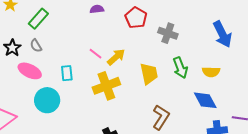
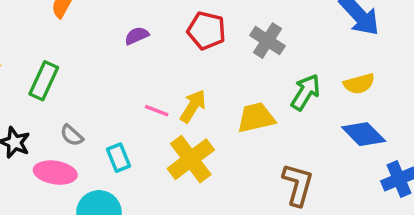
gray cross: (168, 33) -> (267, 41), turned 30
gray semicircle: (36, 46) -> (72, 135), moved
green arrow: (180, 68) -> (306, 92), turned -110
yellow trapezoid: (149, 74) -> (256, 118), turned -75

